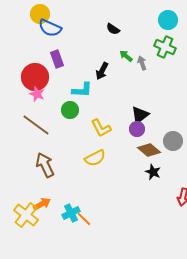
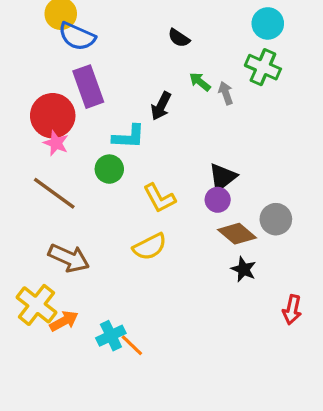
purple rectangle: (57, 59) -> (88, 87), size x1.4
brown arrow: (45, 165) -> (69, 258), turned 140
yellow cross: (26, 215) -> (36, 305), moved

